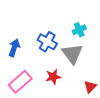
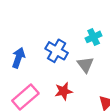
gray triangle: (72, 54) -> (85, 65), size x0.7

